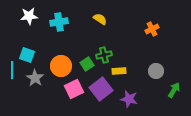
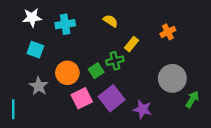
cyan square: (27, 55) -> (35, 50), moved
cyan line: (12, 70) -> (13, 109), moved
yellow rectangle: (119, 71) -> (131, 44), moved, turned -48
gray circle: (156, 71) -> (172, 78), size x1.6

